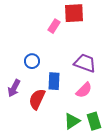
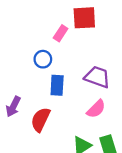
blue circle: (32, 61) -> (43, 59), moved
blue rectangle: (54, 81) -> (57, 85), moved

